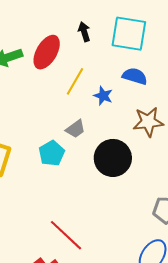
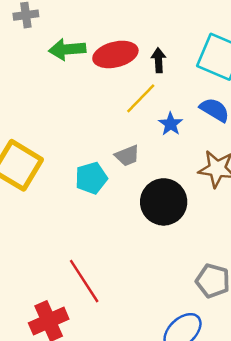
black arrow: (84, 32) -> (159, 60), moved
red ellipse: (47, 52) -> (115, 54), turned 32

